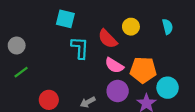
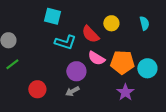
cyan L-shape: (80, 48) -> (65, 42), turned 105
cyan circle: (168, 88) -> (147, 68), moved
purple circle: (118, 91) -> (76, 71), moved

